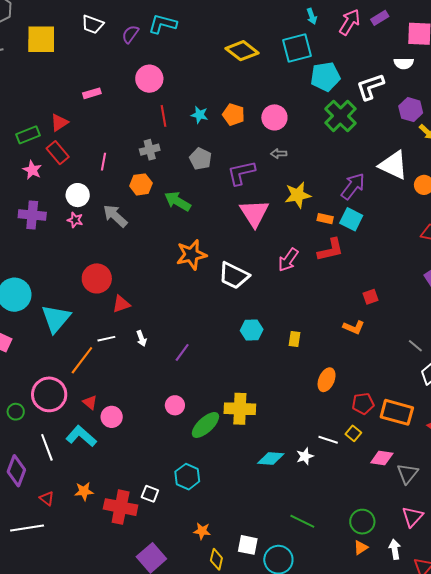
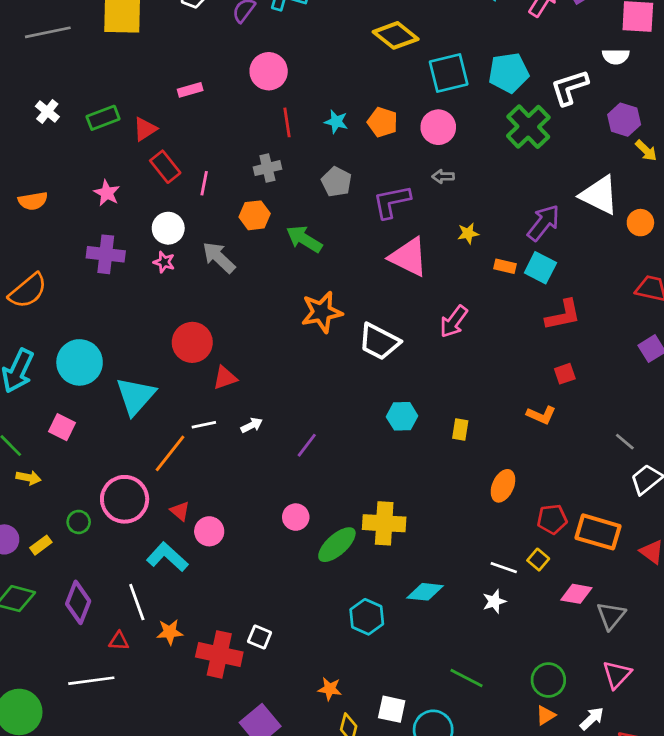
cyan square: (297, 48) -> (449, 73), moved
green rectangle: (28, 135) -> (103, 118), moved
red rectangle: (58, 153) -> (165, 167), moved
yellow star: (298, 195) -> (468, 233), size x0.6
pink triangle: (254, 213) -> (408, 257), turned -32
red L-shape: (330, 250) -> (563, 315), moved
white arrow: (141, 339) -> (252, 425), turned -98
white line: (47, 447) -> (137, 602), moved
white star: (305, 456) -> (494, 601), moved
cyan hexagon: (187, 477) -> (367, 617), moved
red triangle: (47, 498) -> (119, 641), turned -35
white arrow: (395, 549) -> (592, 719), turned 54

